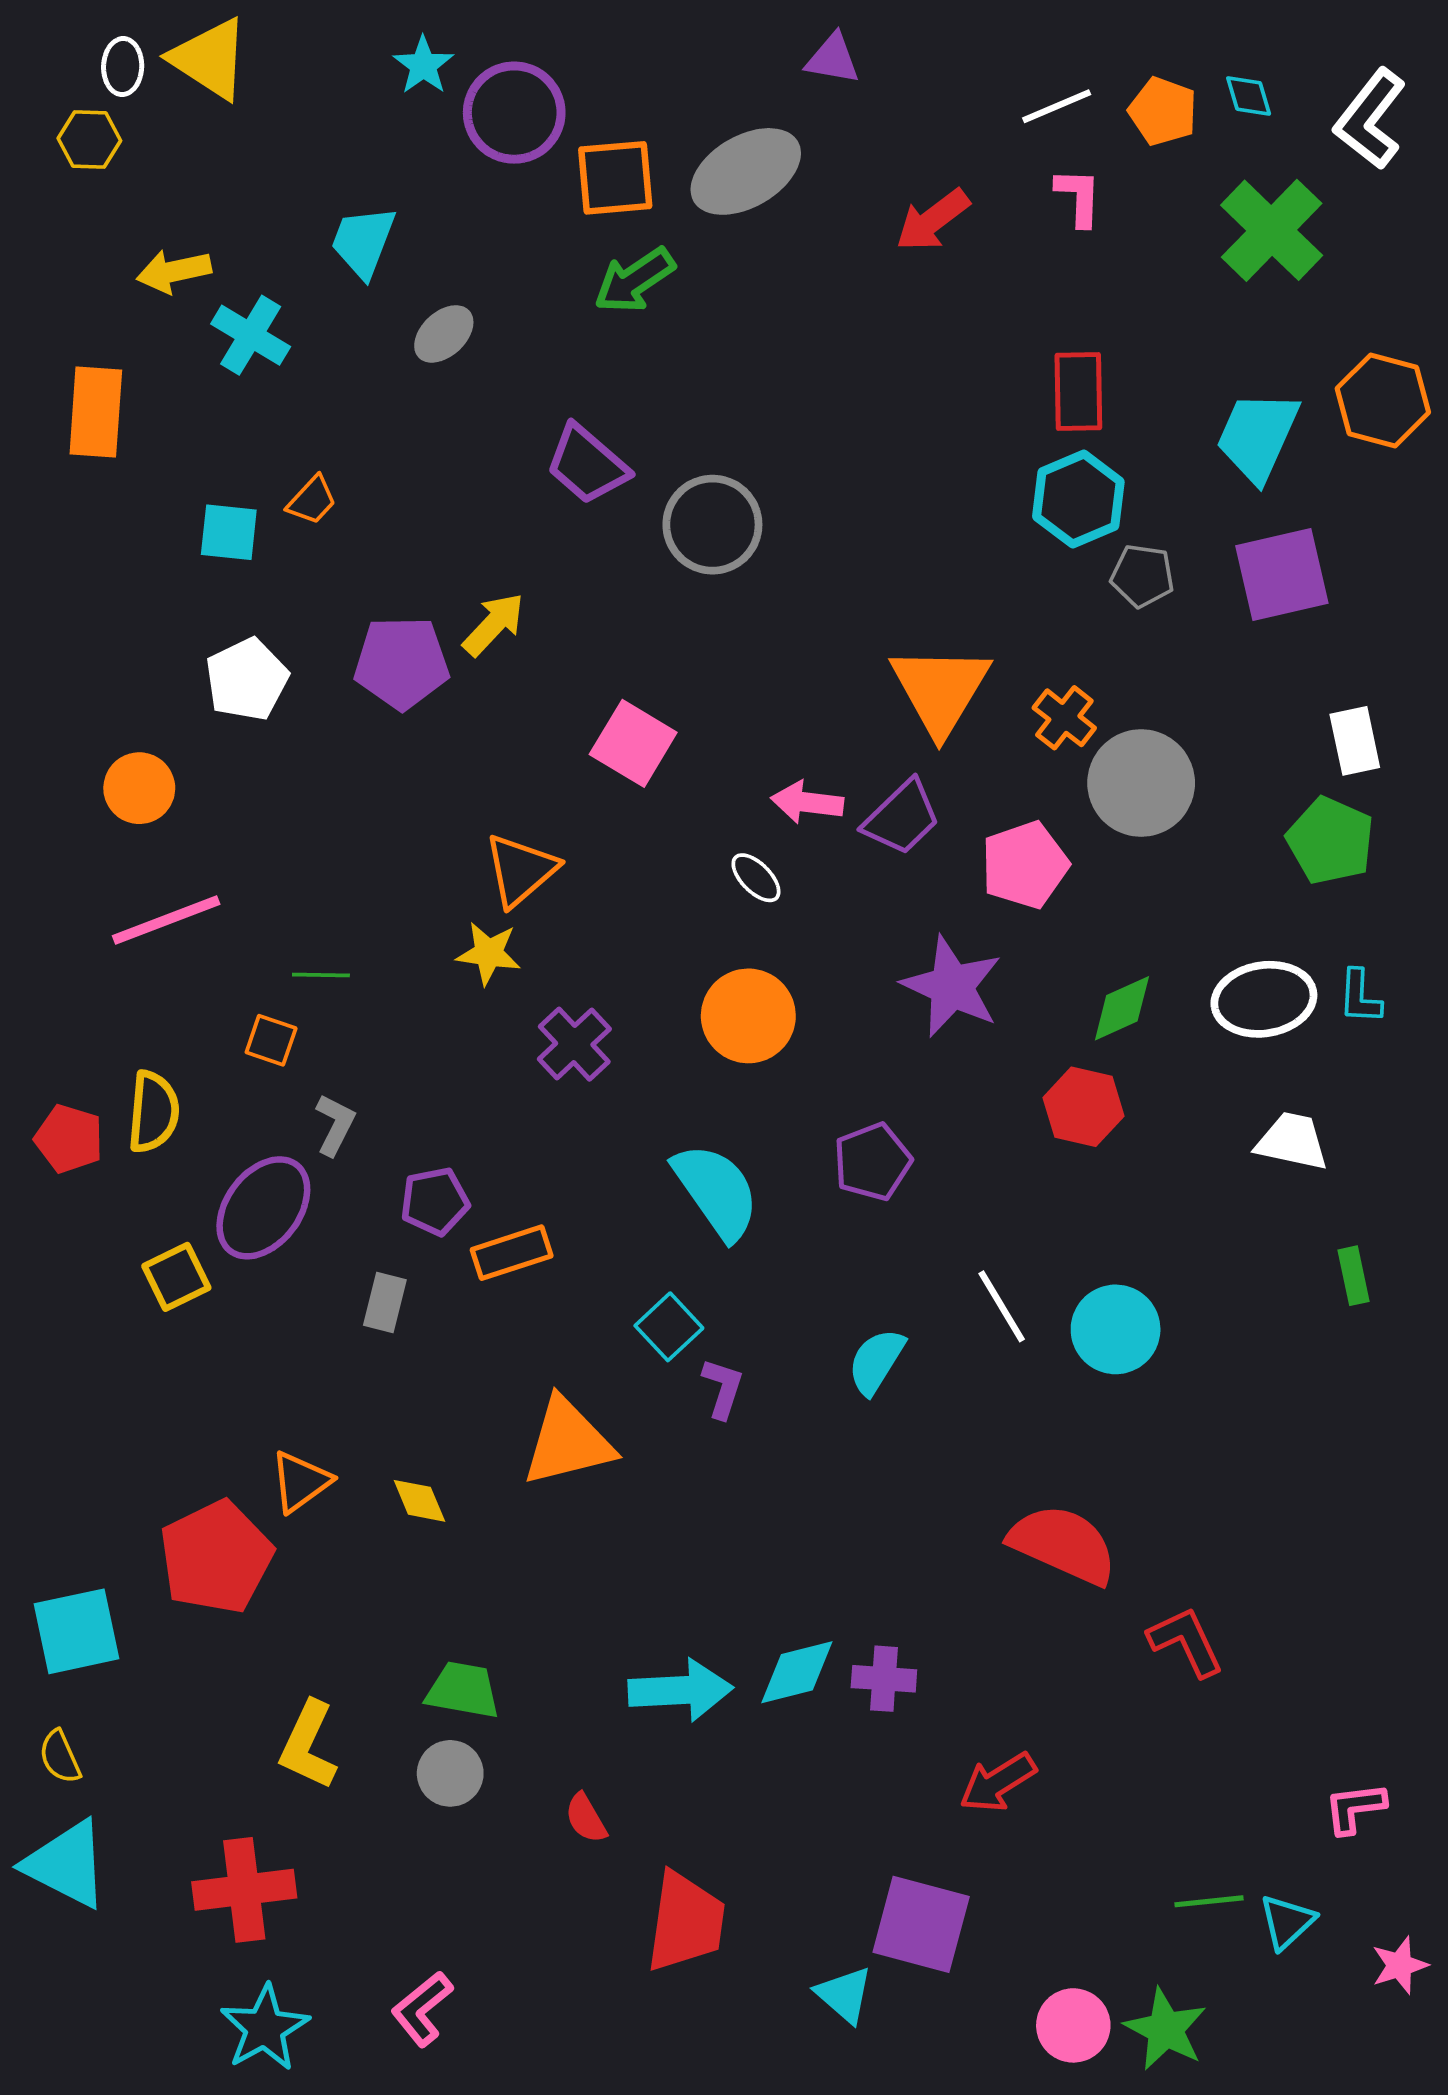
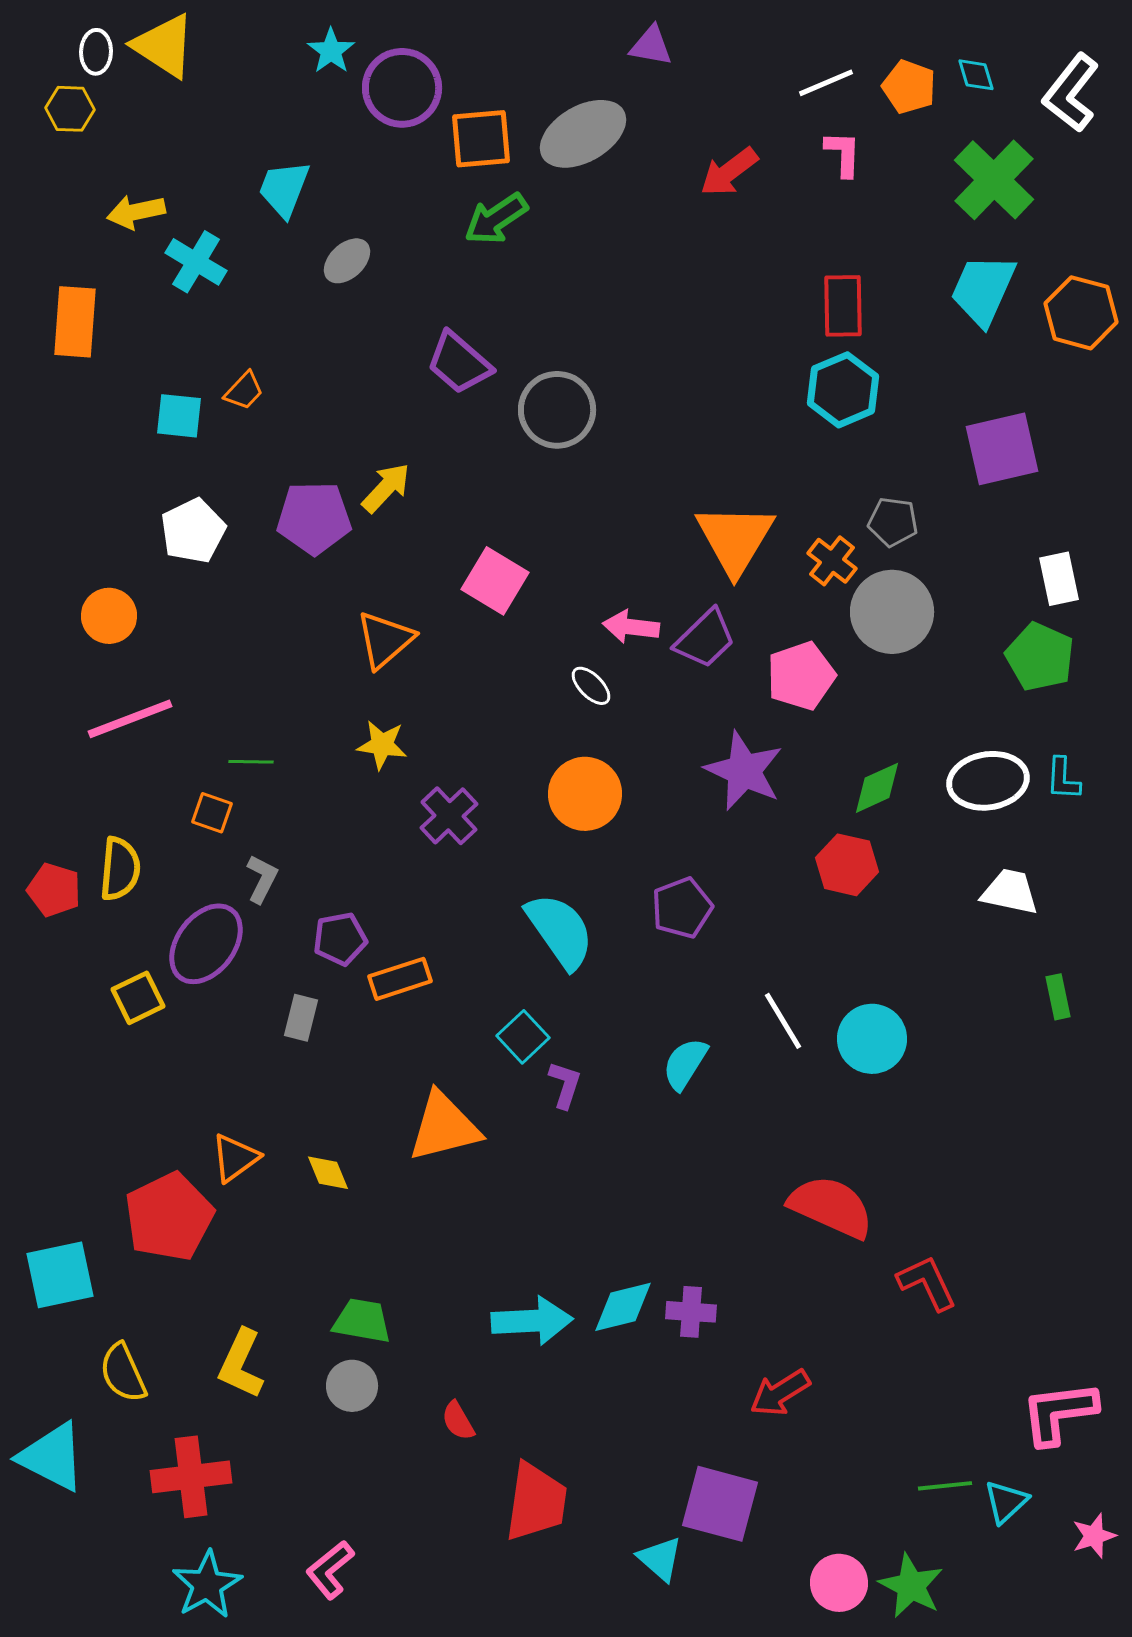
cyan trapezoid: (1258, 436) -> (983, 290), moved
gray pentagon: (1142, 576) -> (893, 522), moved
orange triangle: (521, 870) -> (385, 640), moved
yellow semicircle: (60, 1757) -> (123, 1373), moved, size x1.4
pink L-shape: (1355, 1808) -> (1059, 1413), size x1.6

